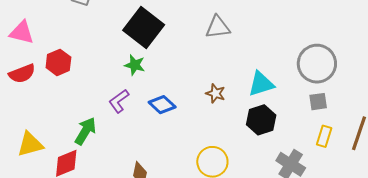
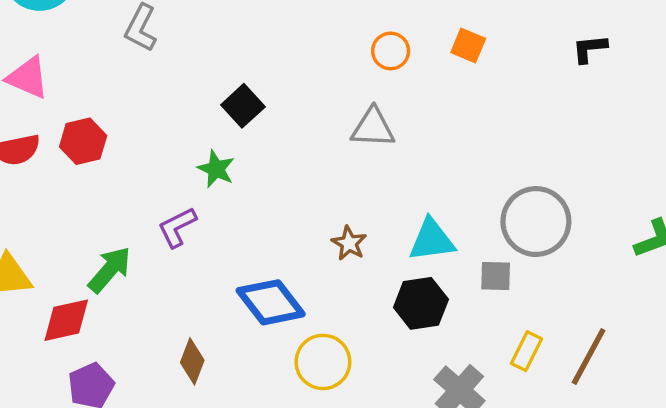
black square: (144, 27) -> (243, 106), size x0.6
gray square: (318, 102) -> (496, 276), moved
blue diamond: (162, 105) -> (271, 302), moved, size x1.4

